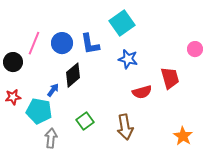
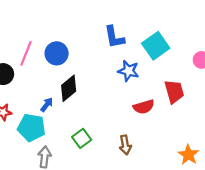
cyan square: (122, 23) -> (156, 46), moved
blue L-shape: (90, 44) -> (114, 37), moved
brown arrow: (125, 127) -> (125, 145), size x0.7

